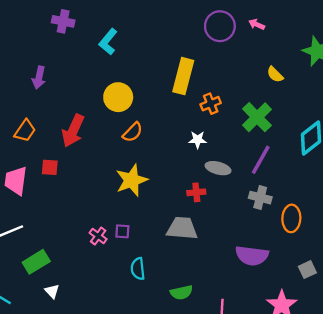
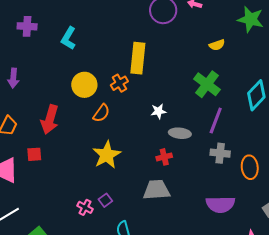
yellow semicircle: (275, 74) -> (217, 45), turned -56
orange cross: (211, 104) -> (119, 83), moved
purple square: (122, 231) -> (105, 200), turned -32

